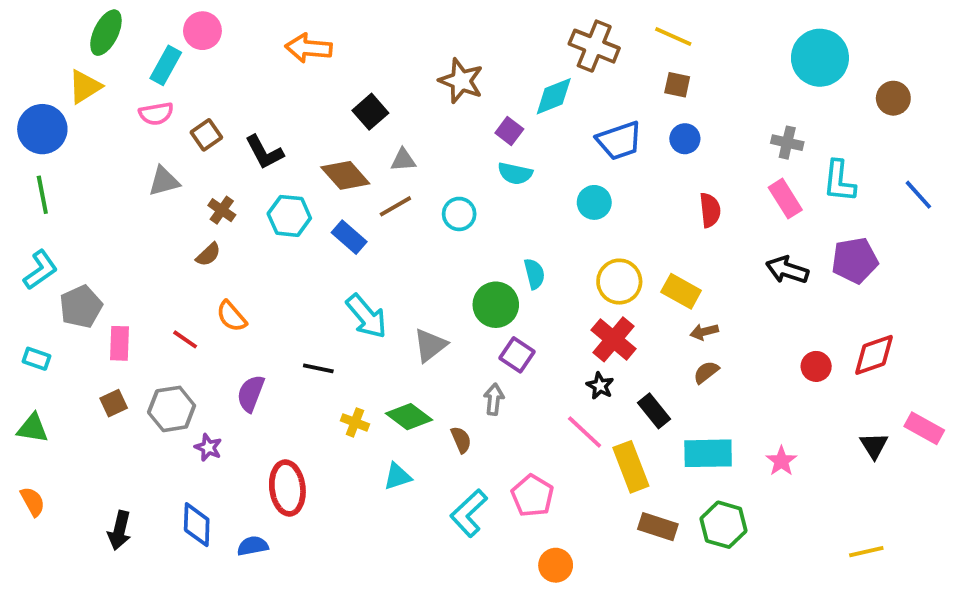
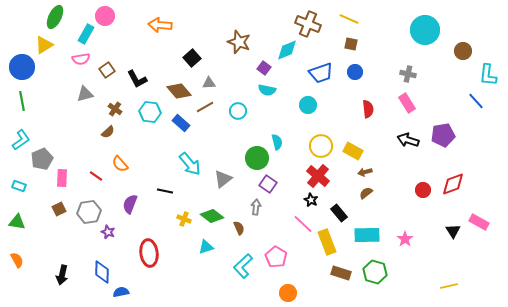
cyan L-shape: (839, 181) -> (488, 75), moved
blue semicircle: (253, 546) -> (121, 292), moved

